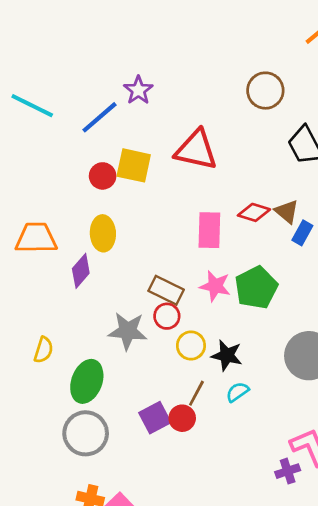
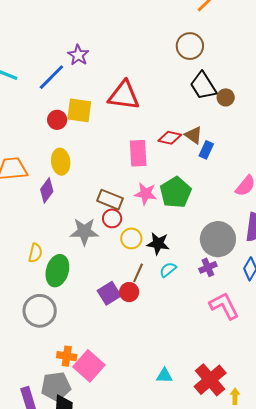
brown circle: (265, 91) -> (190, 46), moved
yellow semicircle: (44, 350) -> (35, 253), moved
gray circle: (86, 433) -> (40, 311), moved
purple cross: (288, 471) -> (208, 267), moved

